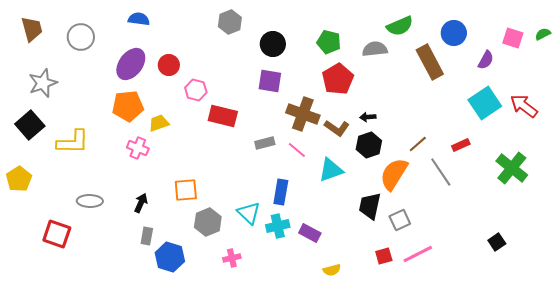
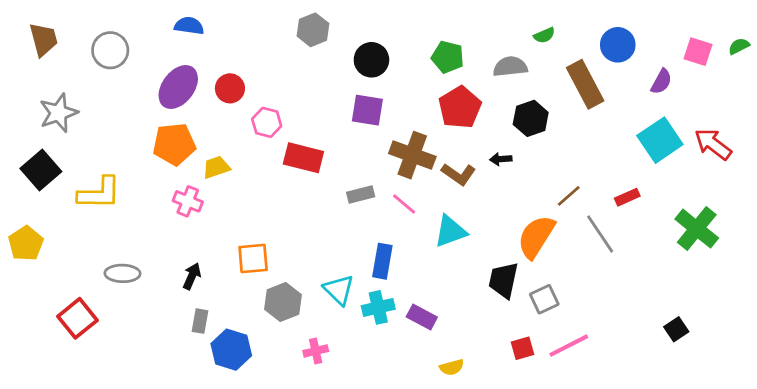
green semicircle: (400, 26) -> (544, 35), size x0.6
black hexagon: (369, 145) -> (531, 118), moved
red square: (57, 234) -> (78, 318), turned 32

